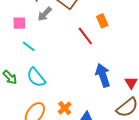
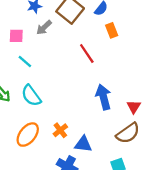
orange rectangle: (102, 21) -> (112, 30), moved

